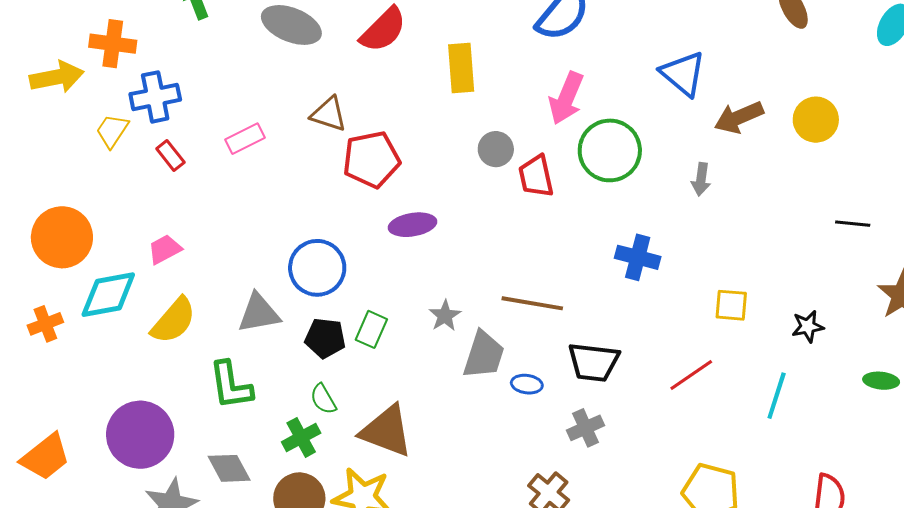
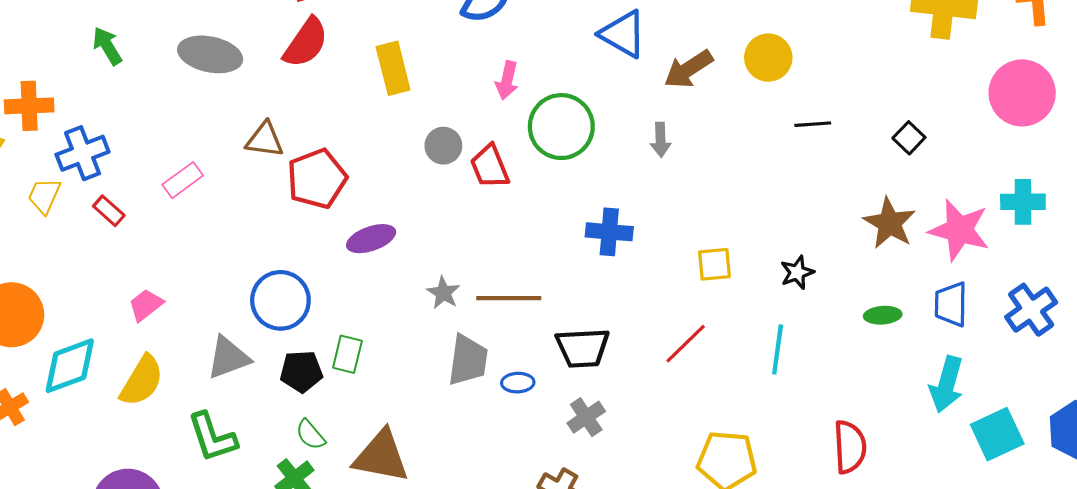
pink arrow: (566, 98) -> (507, 80), size x0.7
black line: (853, 224) -> (813, 124), moved
pink trapezoid: (165, 249) -> (146, 305), moved
gray star: (445, 316) -> (443, 293), moved

